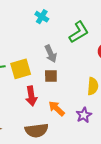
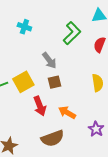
cyan cross: (42, 17) -> (24, 27), moved
purple star: (84, 115) -> (96, 129), moved

